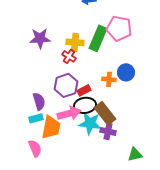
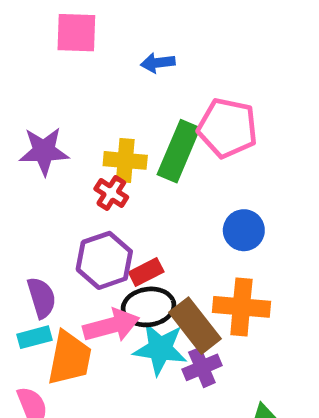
orange cross: (109, 79) -> (241, 307), moved, size x1.6
purple cross: (108, 131) -> (202, 367), turned -35

